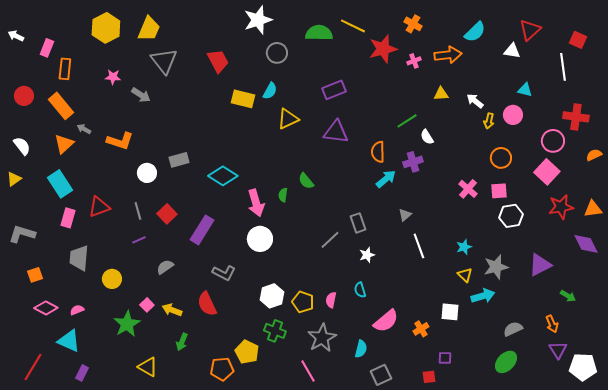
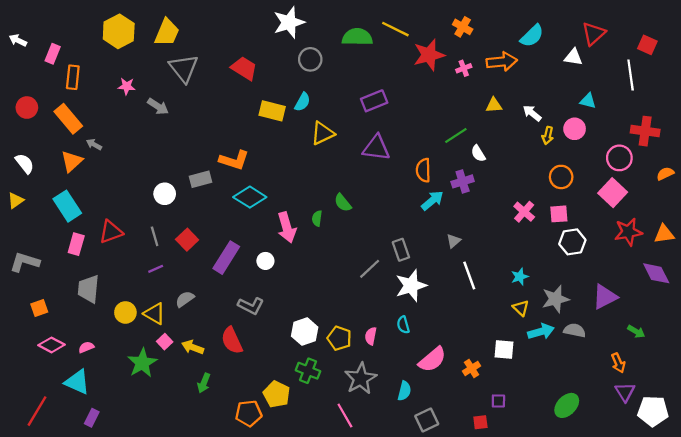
red trapezoid: (218, 61) -> (244, 68), turned -30
orange L-shape: (120, 141) -> (234, 160), moved
white circle: (260, 239) -> (265, 261), moved, size x0.6
white star: (367, 255) -> (411, 286), size x1.8
gray semicircle: (513, 329) -> (575, 330), moved, turned 36
yellow triangle: (148, 367) -> (155, 314), moved

